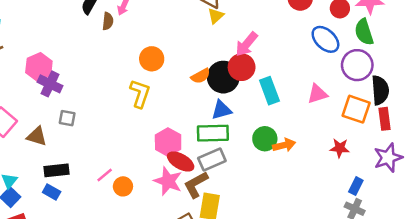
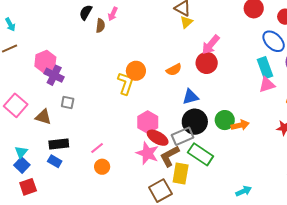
orange circle: (152, 59) -> (136, 71), moved
black circle: (223, 77) -> (195, 122), moved
cyan rectangle: (269, 91) -> (265, 68), moved
green rectangle: (213, 133) -> (201, 154), moved, turned 35
orange circle: (123, 186) -> (102, 167), moved

